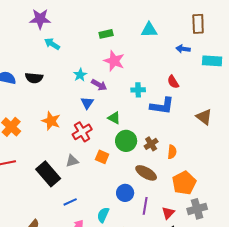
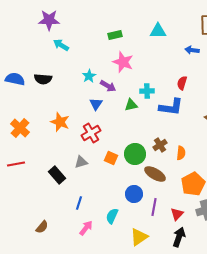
red semicircle: (173, 82) -> (182, 83), turned 48
green triangle: (114, 118) -> (131, 105), moved, turned -40
green circle: (126, 141) -> (135, 154), moved
black rectangle: (48, 174) -> (57, 175), size x0.7
blue line: (70, 202) -> (79, 203), turned -48

